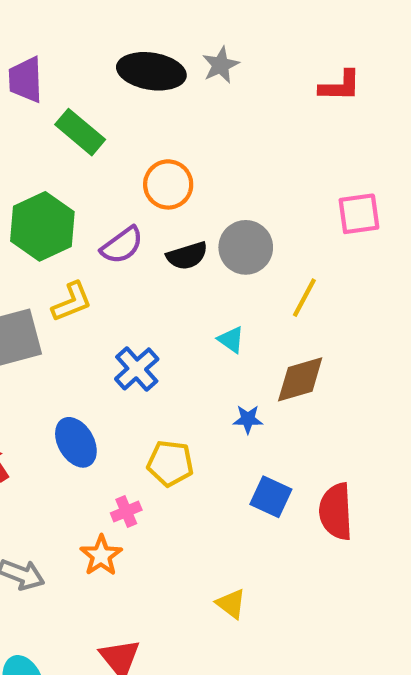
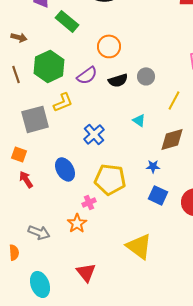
gray circle: (246, 247) -> (146, 76), size x0.7
blue star: (248, 419) -> (153, 166), moved
yellow pentagon: (170, 463) -> (110, 179), size x1.4
yellow triangle: (231, 604) -> (139, 246), size x1.8

